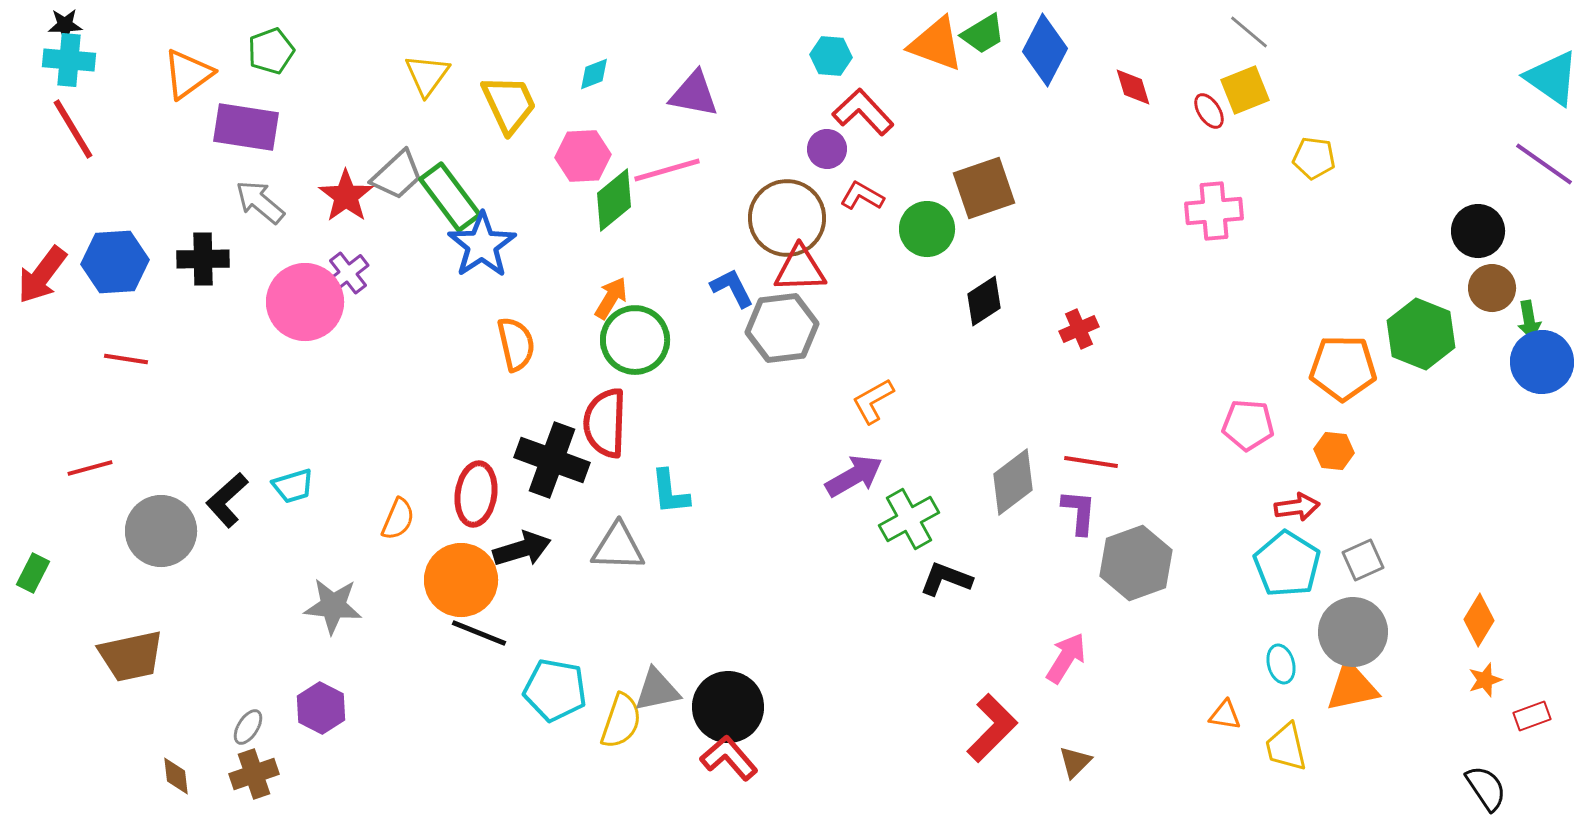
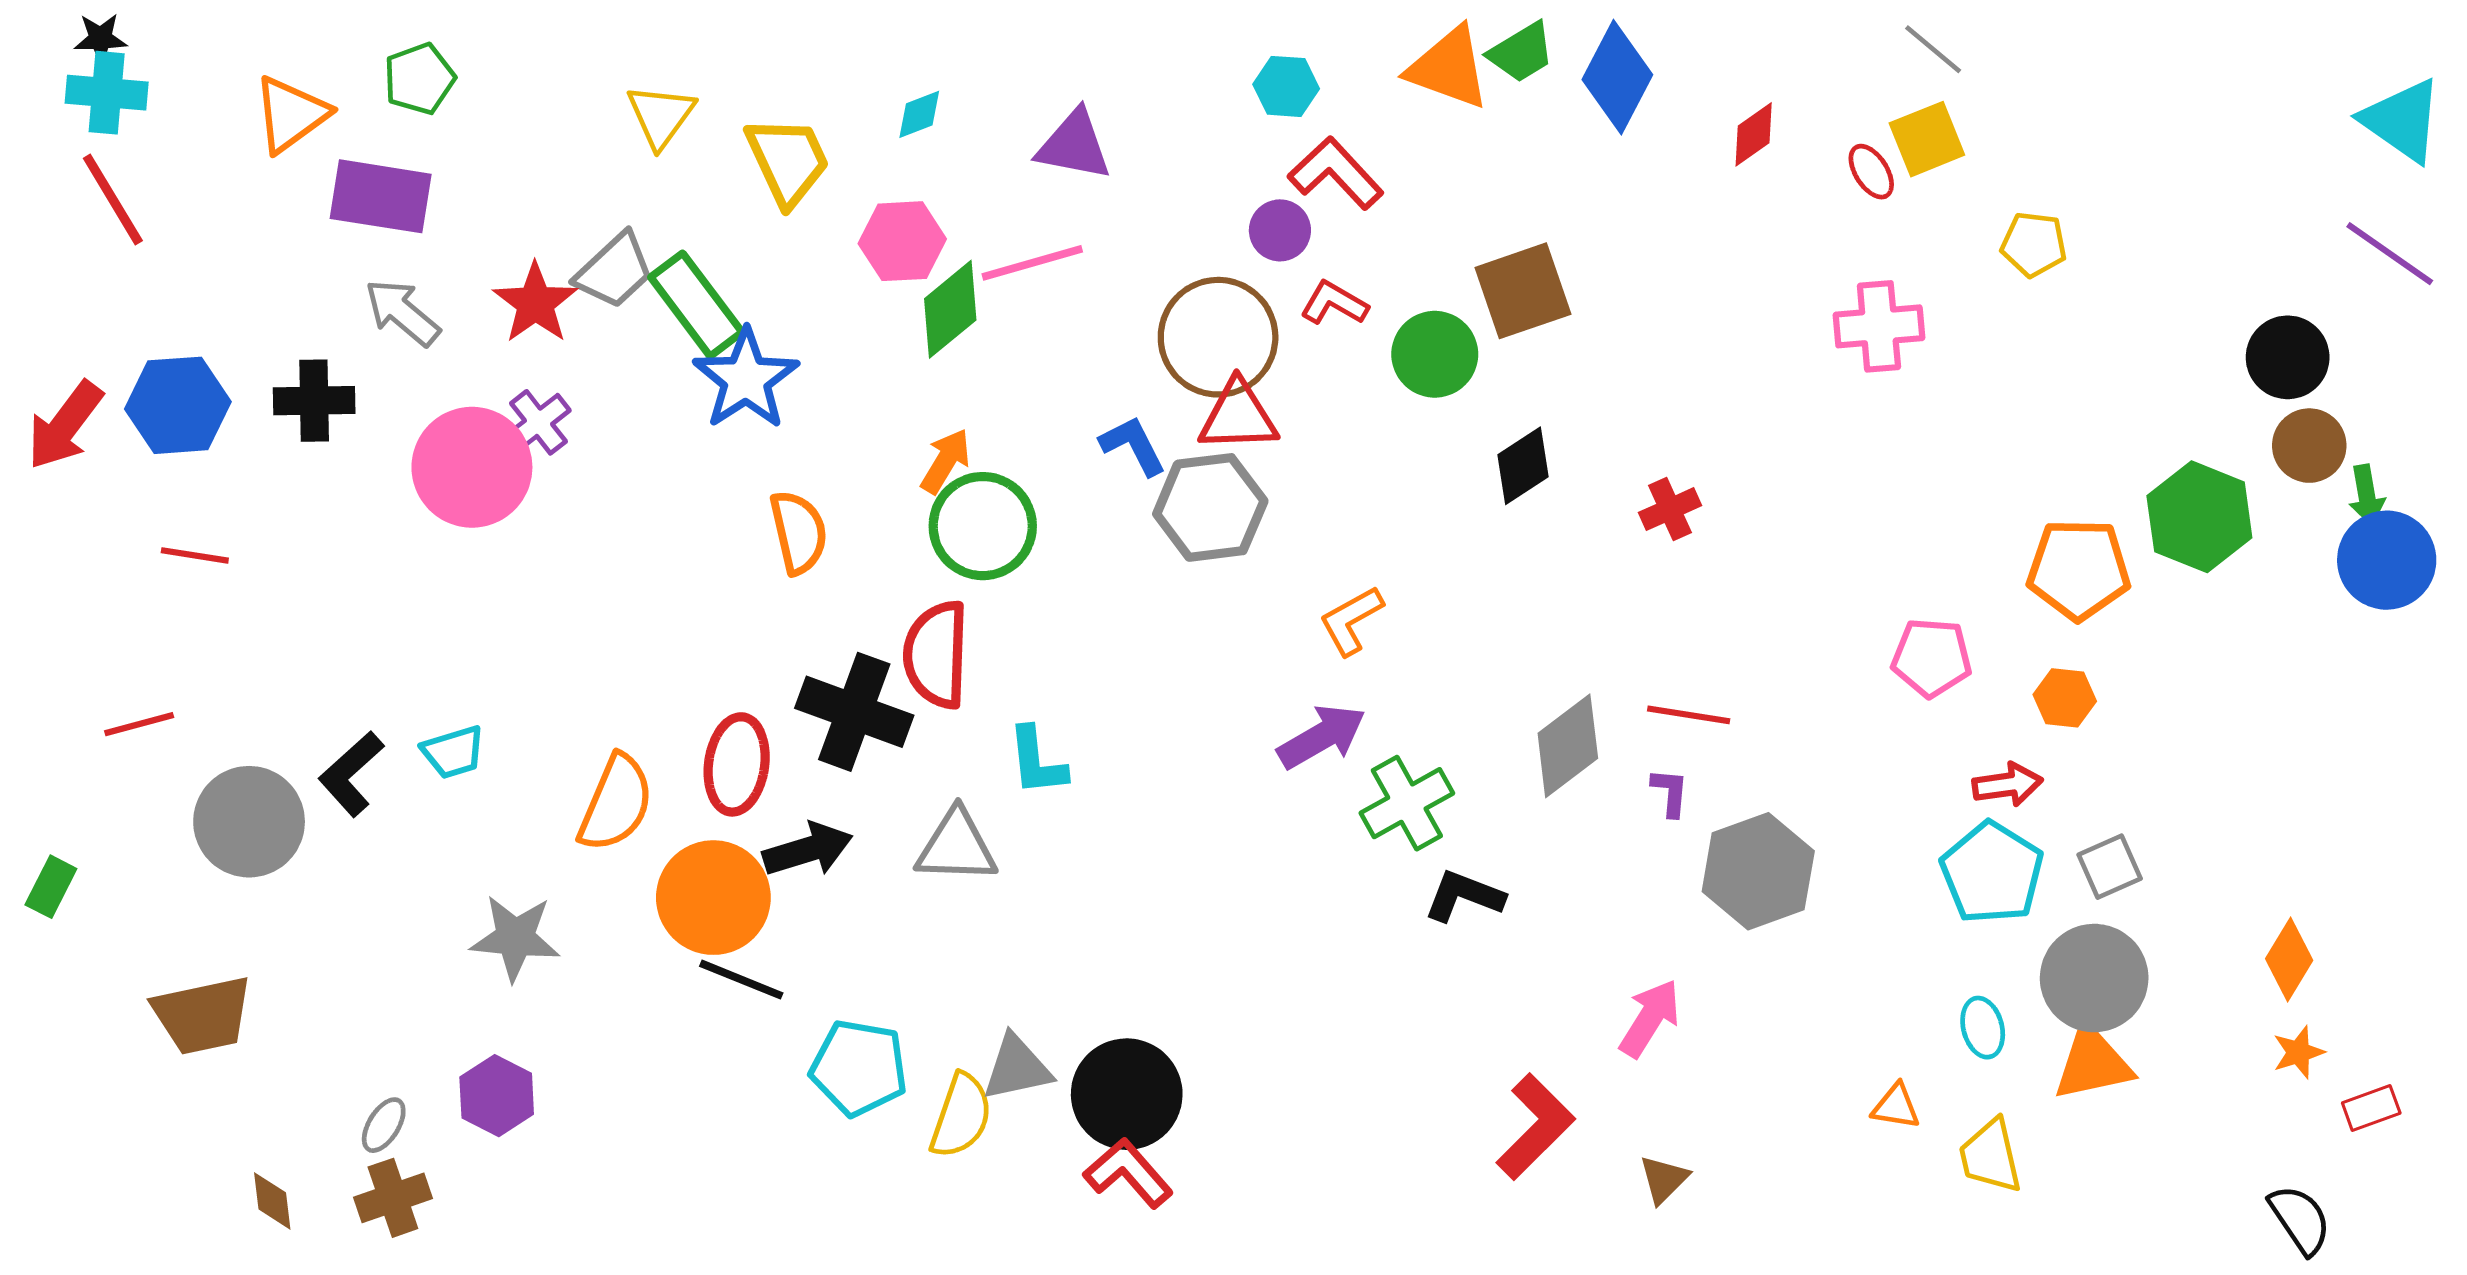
red diamond: (1133, 87) -> (1754, 134), turned 72
purple L-shape: (1079, 512) -> (1670, 792), size x0.7
orange semicircle: (398, 519) -> (616, 803), size x1.5

